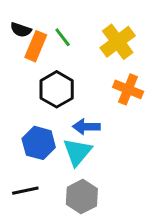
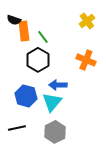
green line: (63, 37) -> (43, 37), moved
yellow cross: (118, 42) -> (87, 21), moved, size x0.7
orange rectangle: (36, 46) -> (24, 31), turned -30

